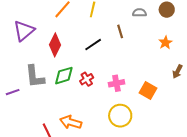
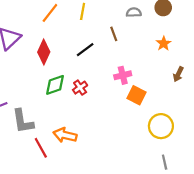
gray L-shape: (35, 77) -> (23, 121), moved
pink cross: (116, 83) -> (123, 75), moved
orange square: (148, 90) -> (136, 95), moved
yellow circle: (120, 116) -> (161, 126), moved

